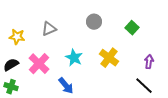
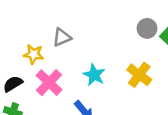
gray circle: (94, 22) -> (147, 28), moved
yellow star: (17, 37) -> (33, 54), moved

